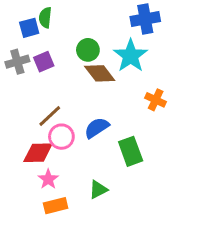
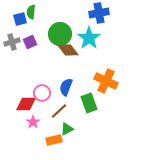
green circle: (88, 50) -> (60, 34), size x1.5
orange cross: (156, 100) -> (106, 81), moved, size x1.6
brown line: (50, 116) -> (59, 111), moved
blue semicircle: (97, 128) -> (66, 87), turned -36
orange rectangle: (56, 206) -> (54, 140), moved

